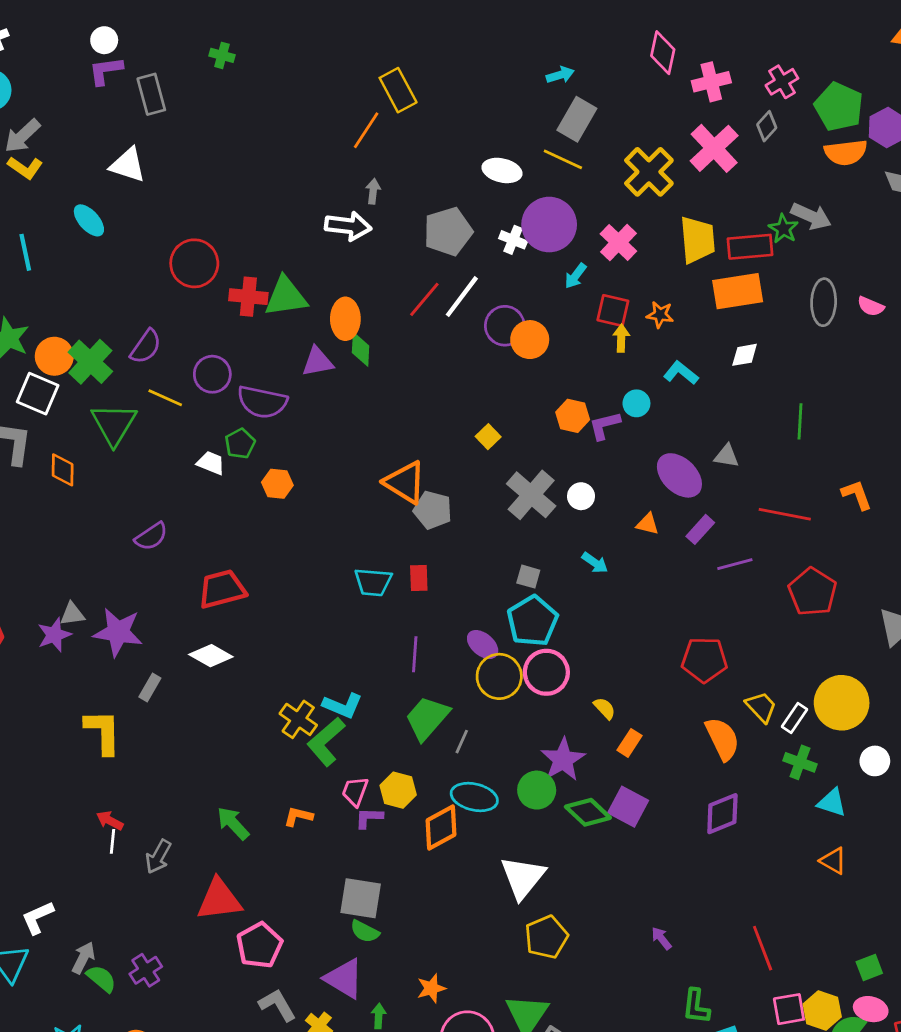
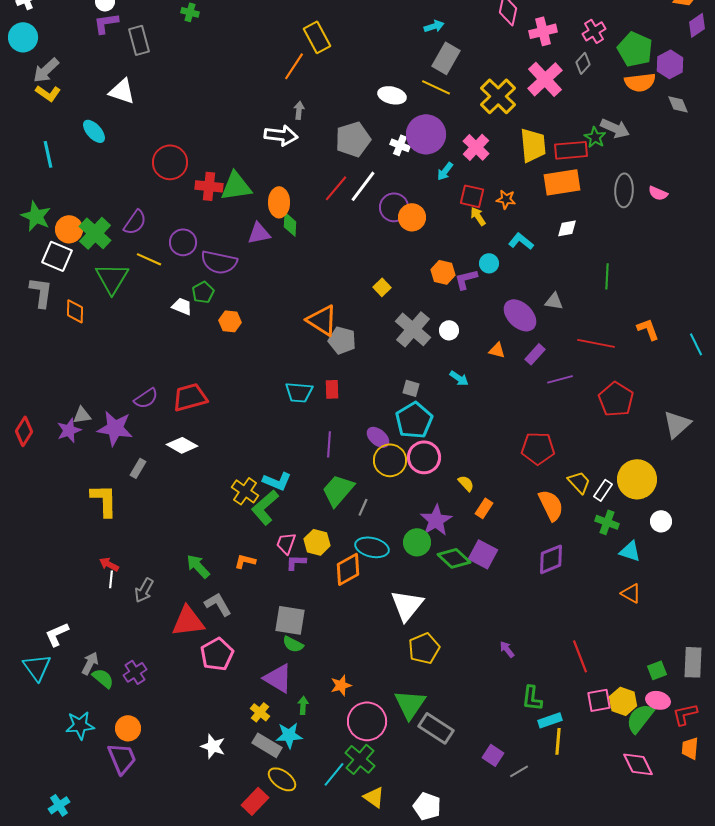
yellow arrow: (621, 338) -> (478, 216), turned -36
purple semicircle: (151, 536) -> (146, 398), moved
gray L-shape: (277, 1005) -> (218, 604), moved

